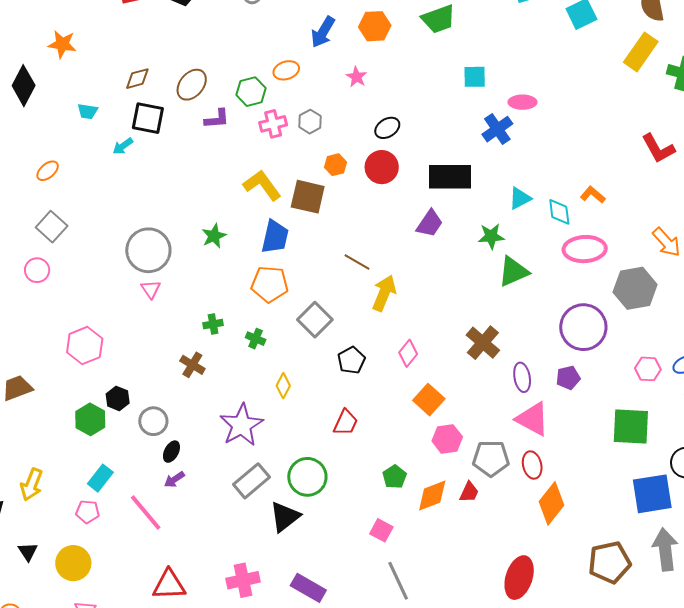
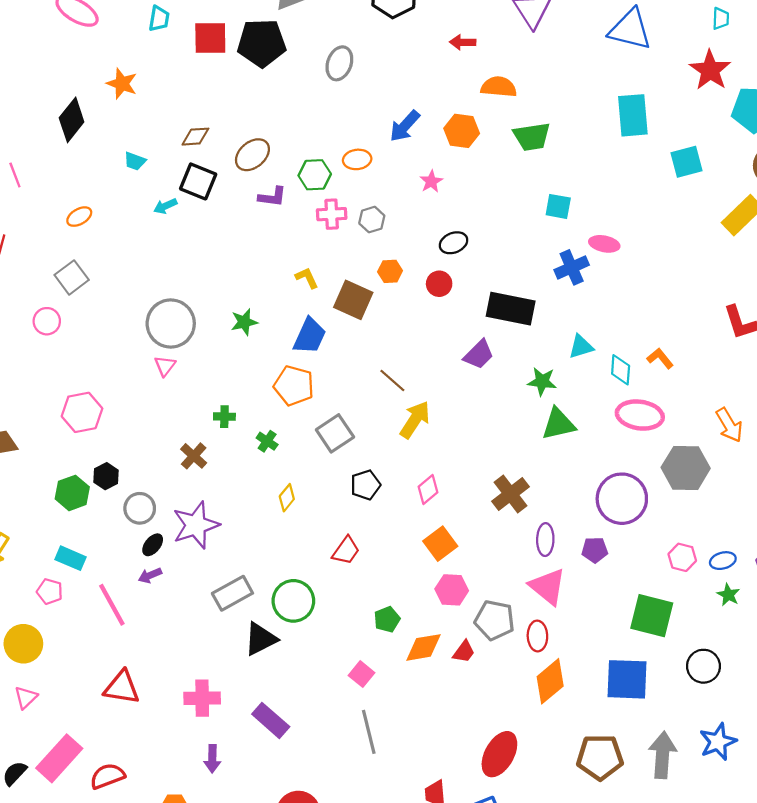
red circle: (382, 167) -> (439, 284), size x0.7
yellow L-shape: (262, 185) -> (307, 278), size x0.6
purple star: (242, 425) -> (196, 525), moved
cyan rectangle: (100, 478) -> (71, 558), turned 64
blue square: (652, 494) -> (627, 679), moved

